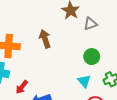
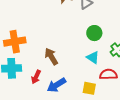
brown arrow: (45, 39) -> (51, 56), moved

